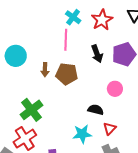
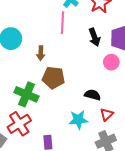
brown pentagon: (67, 74) -> (53, 78), moved
pink circle: (115, 89) -> (111, 62), moved
green cross: (32, 110) -> (26, 94), turned -30

